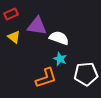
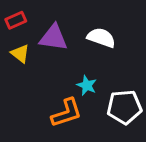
white semicircle: (59, 38) -> (101, 38), moved

